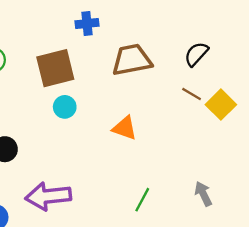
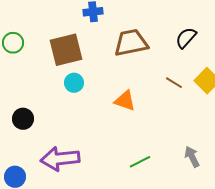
brown line: (192, 94) -> (174, 83), moved
green line: (142, 200) -> (140, 162), turned 35

